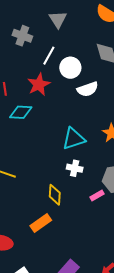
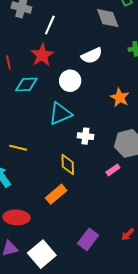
white circle: (70, 68) -> (70, 81), moved
cyan triangle: (74, 139) -> (60, 114), moved
pink rectangle: (97, 196) -> (113, 170), moved

